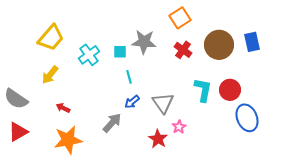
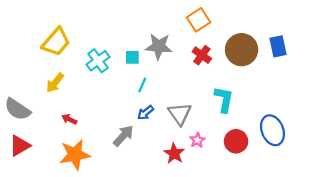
cyan line: (129, 77) -> (142, 85), turned 40
red circle: (230, 90) -> (236, 141), moved

